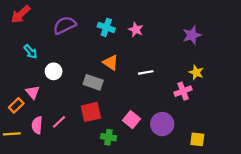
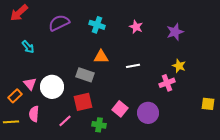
pink star: (136, 30) -> (136, 27), moved
orange triangle: (111, 63) -> (101, 57), turned -35
white circle: (54, 71) -> (52, 87), moved, size x1.5
pink line: (59, 122) -> (65, 121), moved
yellow square: (197, 139) -> (208, 104), moved

